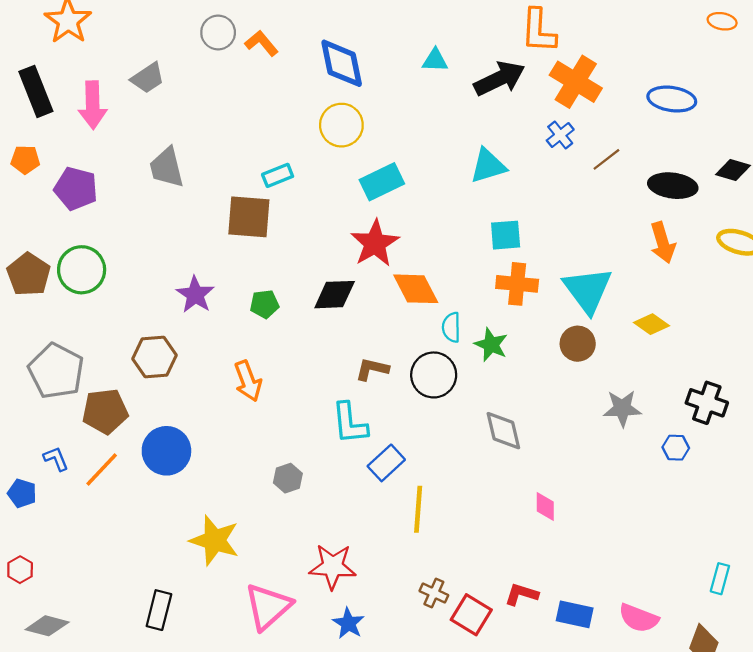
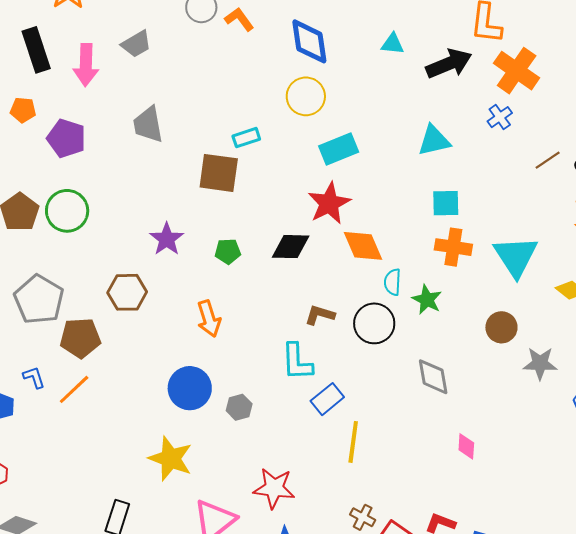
brown line: (606, 159) -> (548, 160), moved
brown circle: (578, 344) -> (501, 327), moved
blue circle: (166, 451) -> (190, 388), moved

